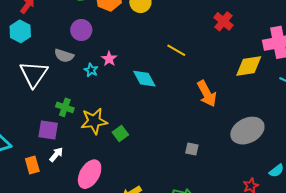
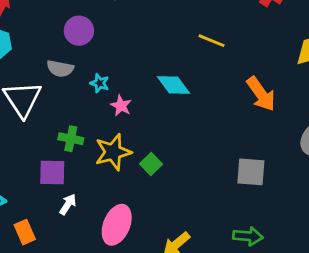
pink star: (109, 59) -> (121, 106), moved
gray square: (192, 149) -> (251, 172), size x1.6
orange rectangle: (32, 165) -> (25, 232), moved

